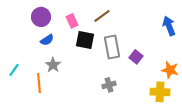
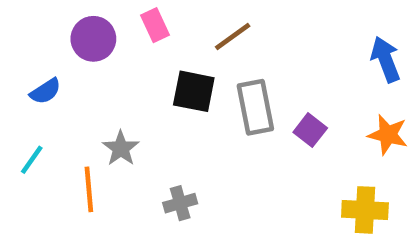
pink rectangle: (72, 21) -> (155, 25), moved
blue semicircle: (47, 40) -> (45, 91), moved
orange star: (170, 70) -> (388, 135), moved
gray cross: (109, 85) -> (180, 203), moved

